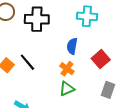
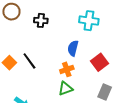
black cross: (37, 19) -> (41, 20), size x0.6
orange cross: (67, 69) -> (67, 69), turned 32

